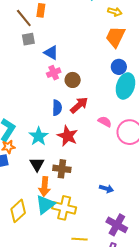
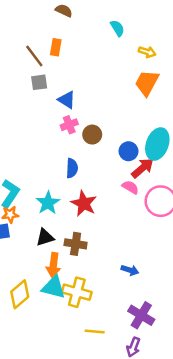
blue circle: (119, 67) -> (128, 151), moved
red arrow: (79, 105) -> (142, 168), moved
black triangle: (37, 164) -> (45, 237), turned 42
cyan triangle: (45, 204) -> (54, 287), turned 50

